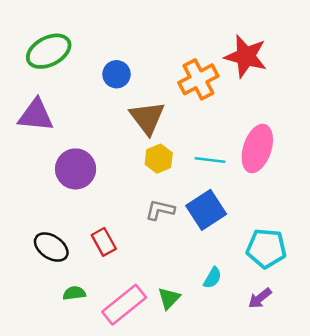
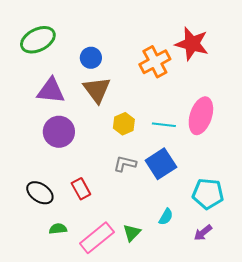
purple triangle: (36, 115) -> (51, 91), moved
brown triangle: (147, 118) -> (97, 90), moved

